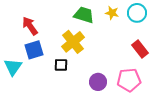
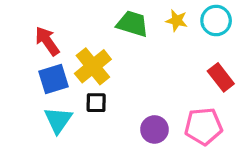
yellow cross: (73, 42) -> (93, 66), moved
cyan triangle: (13, 67) -> (58, 120), moved

